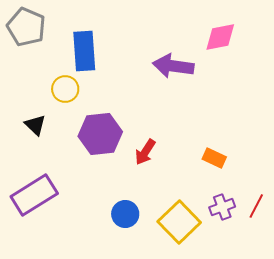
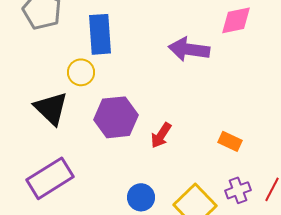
black triangle: (35, 125) -> (51, 108), size x1.6

